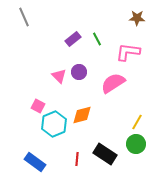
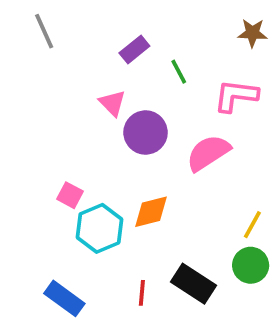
purple rectangle: (73, 39) -> (134, 50), moved
purple circle: (79, 72) -> (146, 133), size x1.5
pink triangle: (59, 76) -> (112, 103), moved

